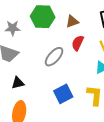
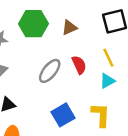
red semicircle: (78, 43) -> (79, 65), moved, turned 133

